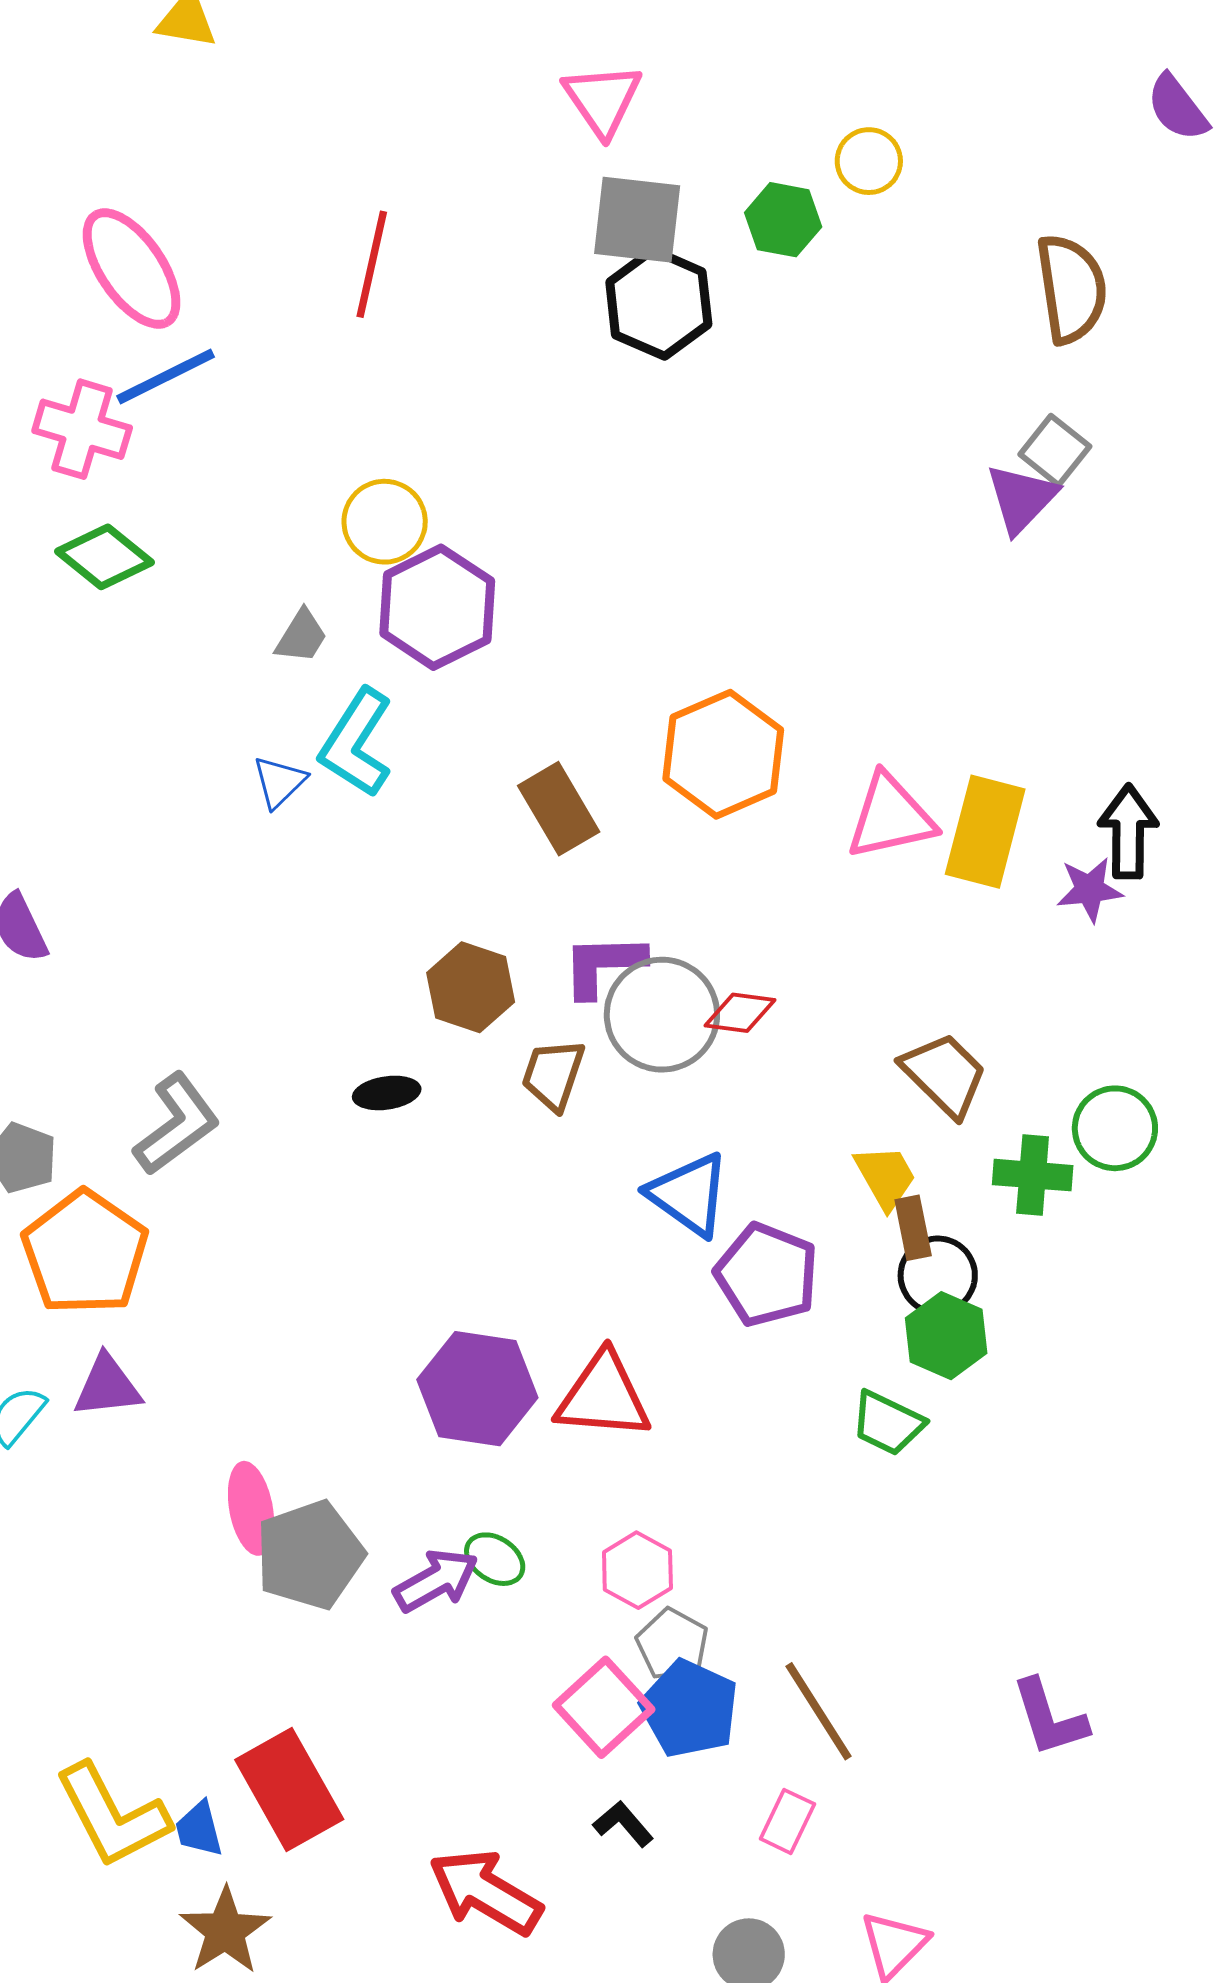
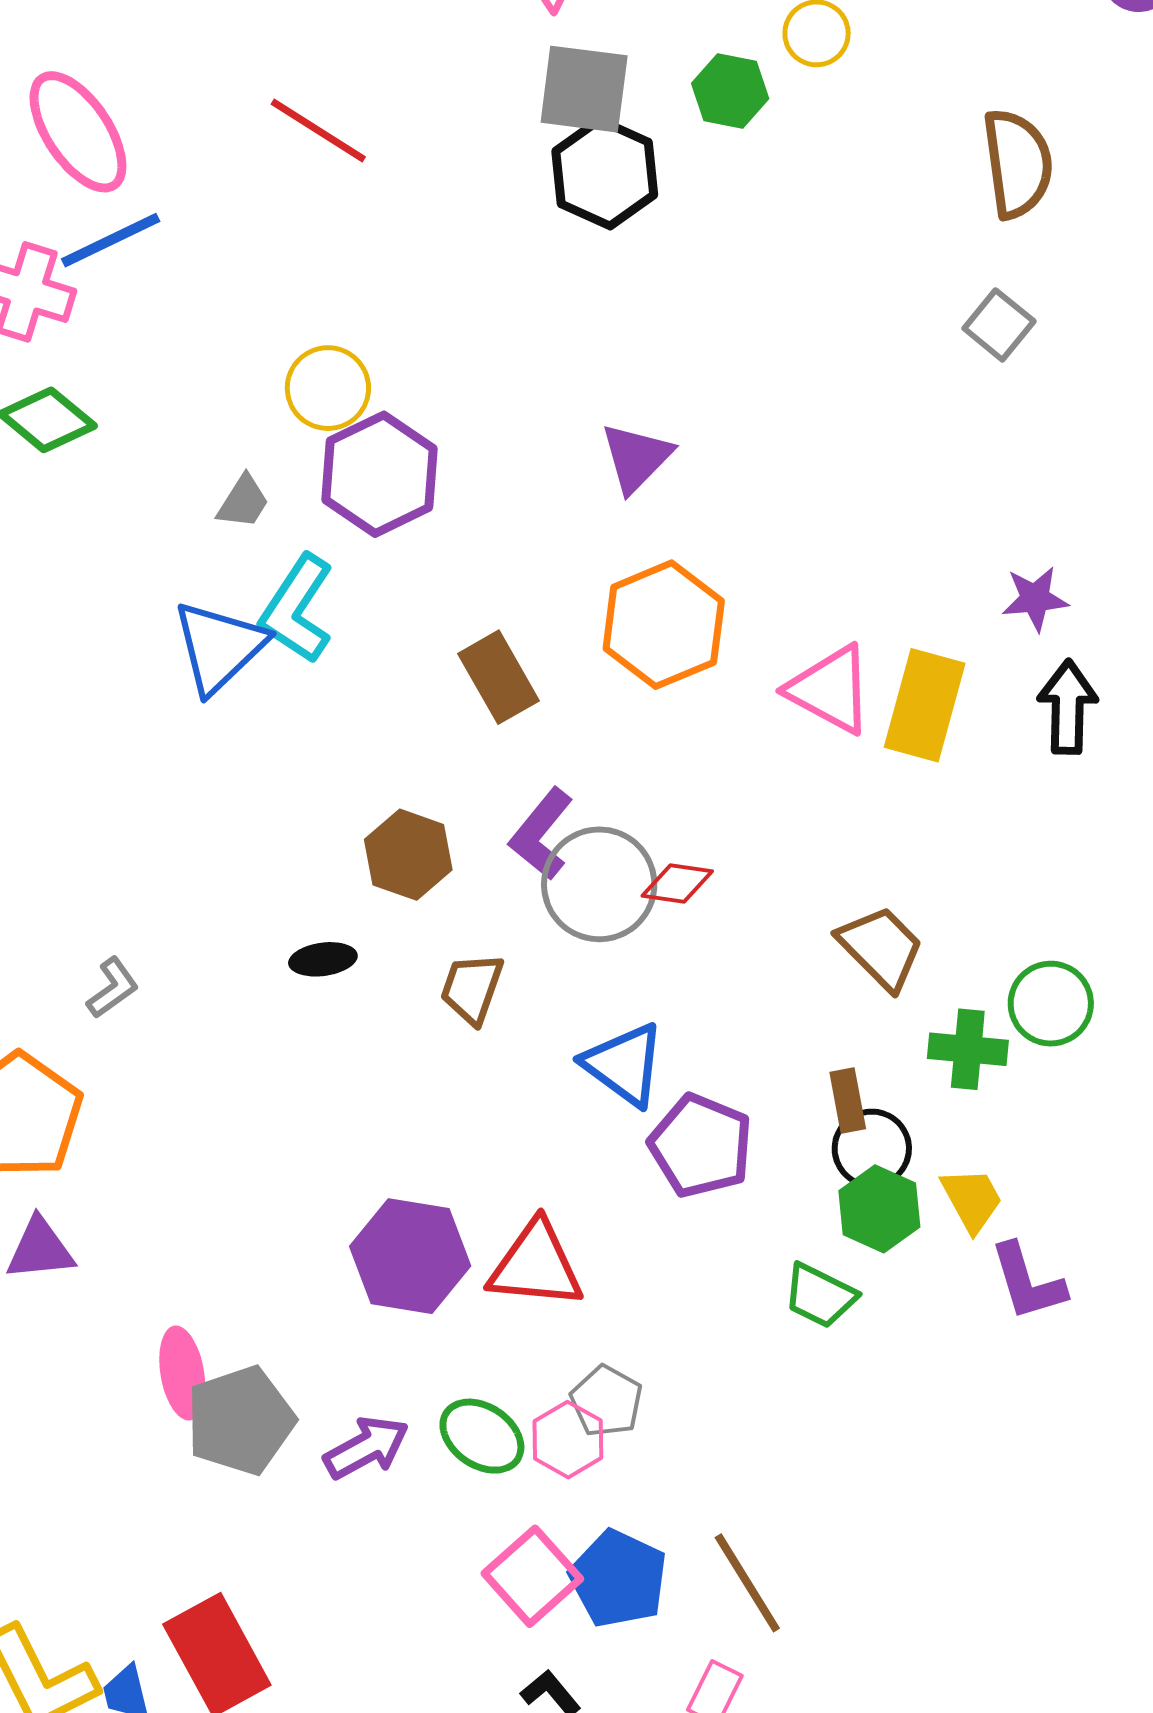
red line: (372, 264) -> (318, 130), turned -71
purple triangle: (1021, 498) -> (636, 458), moved
blue triangle: (279, 782) -> (219, 647), size x1.8
pink triangle: (891, 817) -> (830, 689), turned 40
purple star: (1090, 890) -> (1035, 599), moved
purple L-shape: (603, 965) -> (541, 834), turned -50
brown trapezoid: (553, 1075) -> (472, 988), moved
gray L-shape: (177, 1124) -> (113, 988), size x0.6
yellow trapezoid: (885, 1177) -> (972, 1200), moved
green ellipse: (495, 1559) -> (482, 1436), moved, size x1.4
gray pentagon: (672, 1644) -> (606, 1401), moved
purple L-shape: (1049, 1718) -> (1028, 1282), moved

